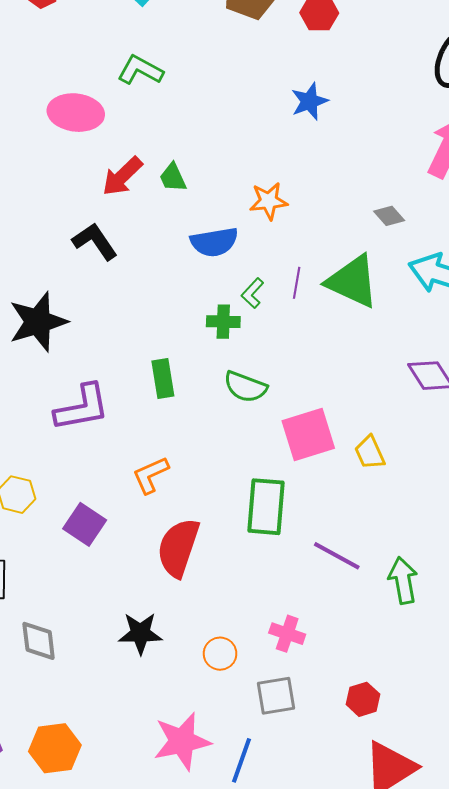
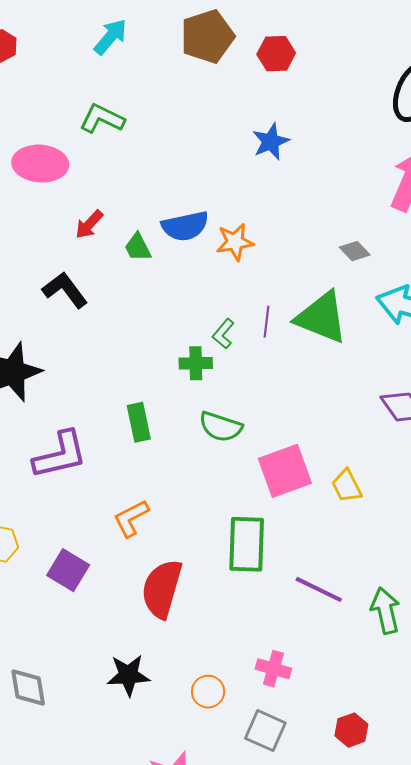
red arrow: (122, 176) -> (89, 224), size x0.7
green trapezoid: (173, 178) -> (138, 247), moved
blue semicircle: (214, 242) -> (185, 226), moved
gray square: (276, 696) -> (265, 731), turned 36

